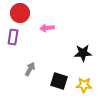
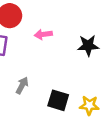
black star: (83, 53) -> (88, 46), moved

